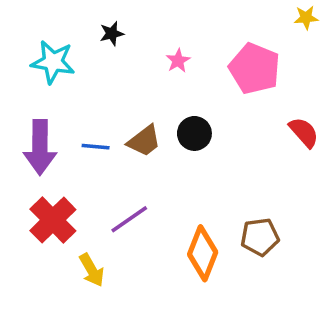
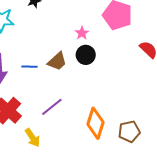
pink star: (178, 61) -> (82, 33), moved
brown pentagon: (260, 237) -> (129, 131), moved

